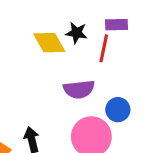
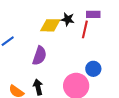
yellow diamond: (49, 43) -> (50, 25), turned -60
purple semicircle: (79, 89) -> (40, 56), moved, turned -66

